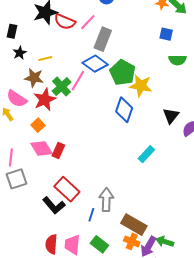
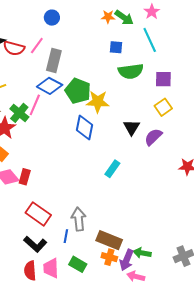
green semicircle: (178, 60) -> (131, 71), size x1.4
black L-shape: (54, 205) -> (35, 244), moved

